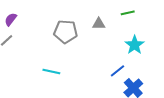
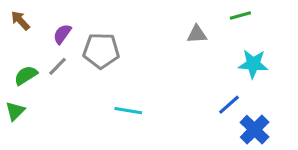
gray pentagon: (66, 32) -> (101, 51), moved
cyan star: (135, 45) -> (253, 64), turned -30

